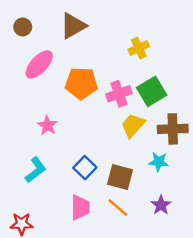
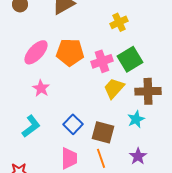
pink ellipse: (39, 64) -> (36, 52), moved
cyan star: (159, 162) -> (136, 119), turned -30
orange line: (118, 207) -> (101, 158), turned 30

